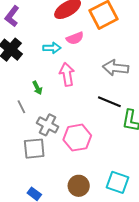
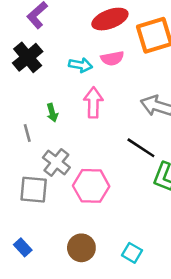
cyan square: (118, 182) -> (132, 253), size x0.7

